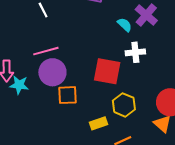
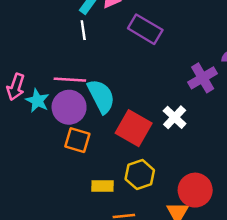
cyan semicircle: (125, 25) -> (101, 96), moved, size x1.8
white cross: (135, 52) -> (175, 117), turned 30
cyan star: (19, 85) -> (37, 101), moved

